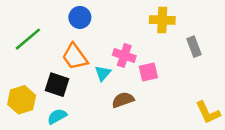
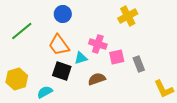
yellow cross: (162, 20) -> (128, 16), turned -30
gray rectangle: (194, 47) -> (139, 64), moved
cyan triangle: (103, 73) -> (81, 58), turned 32
black square: (57, 85) -> (62, 71), moved

